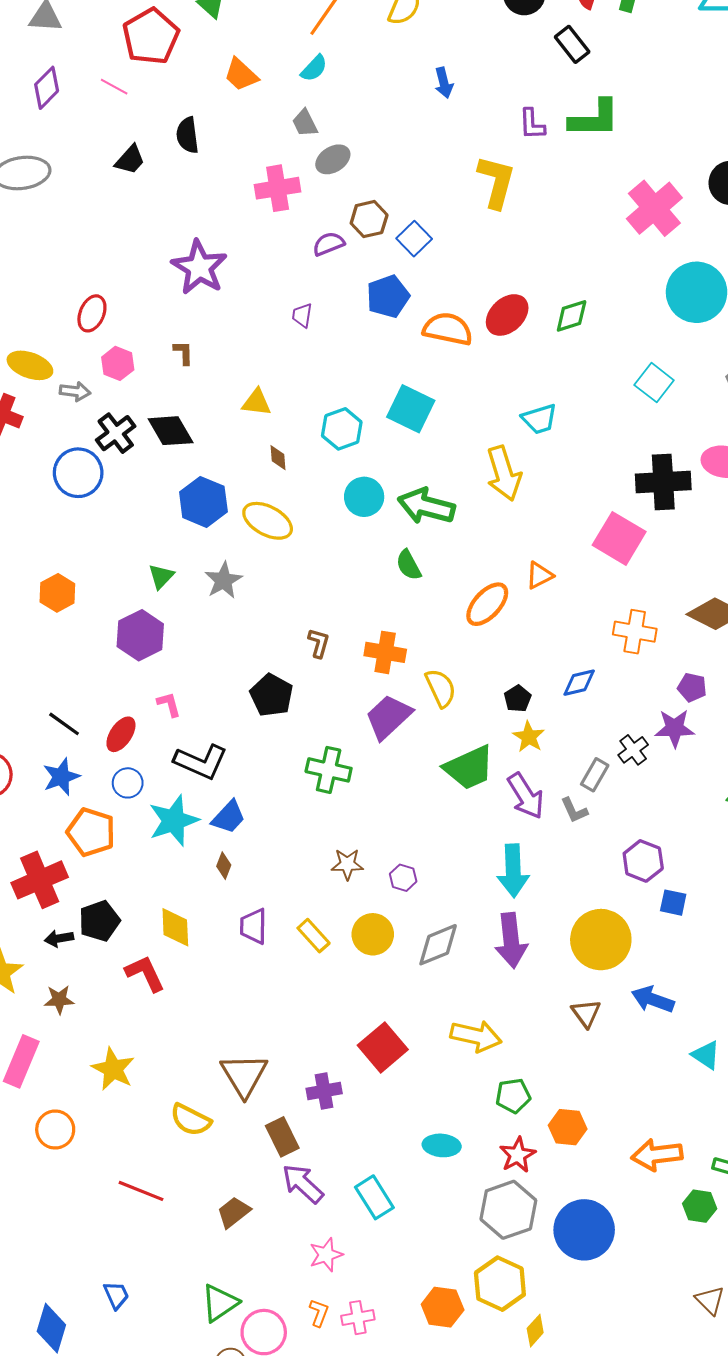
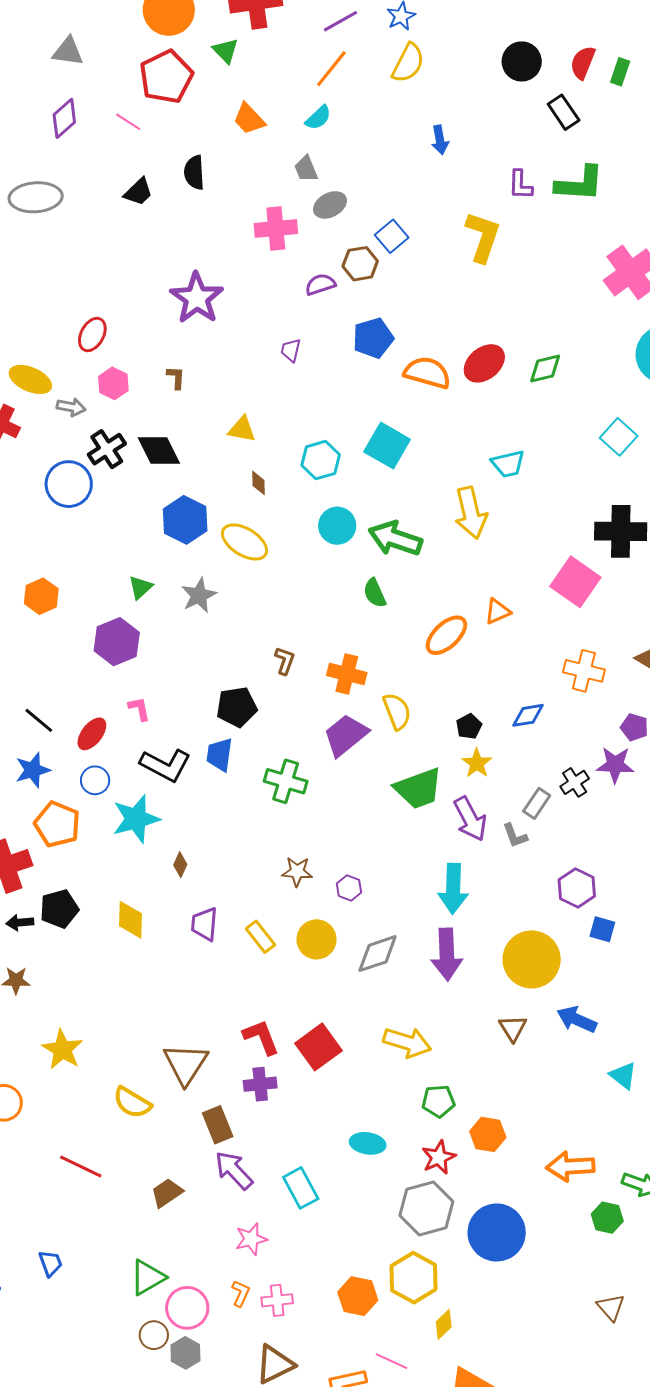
blue square: (414, 239) -> (392, 236), moved
black pentagon: (272, 695) -> (237, 707), turned 30
blue trapezoid: (229, 817) -> (220, 755), moved, turned 141
red L-shape: (145, 973) -> (261, 1037), moved

